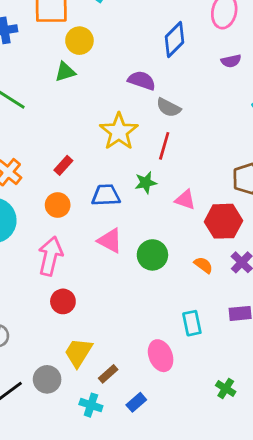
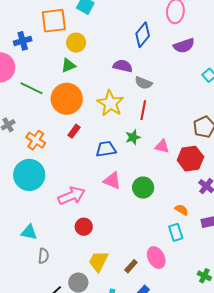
purple semicircle: (231, 61) -> (184, 46), size x1.5
orange circle: (58, 205) -> (67, 99), moved, size x1.8
pink arrow: (50, 256) -> (72, 196), turned 60
orange semicircle: (203, 265) -> (182, 210), moved
brown rectangle: (108, 374) -> (131, 266), moved

